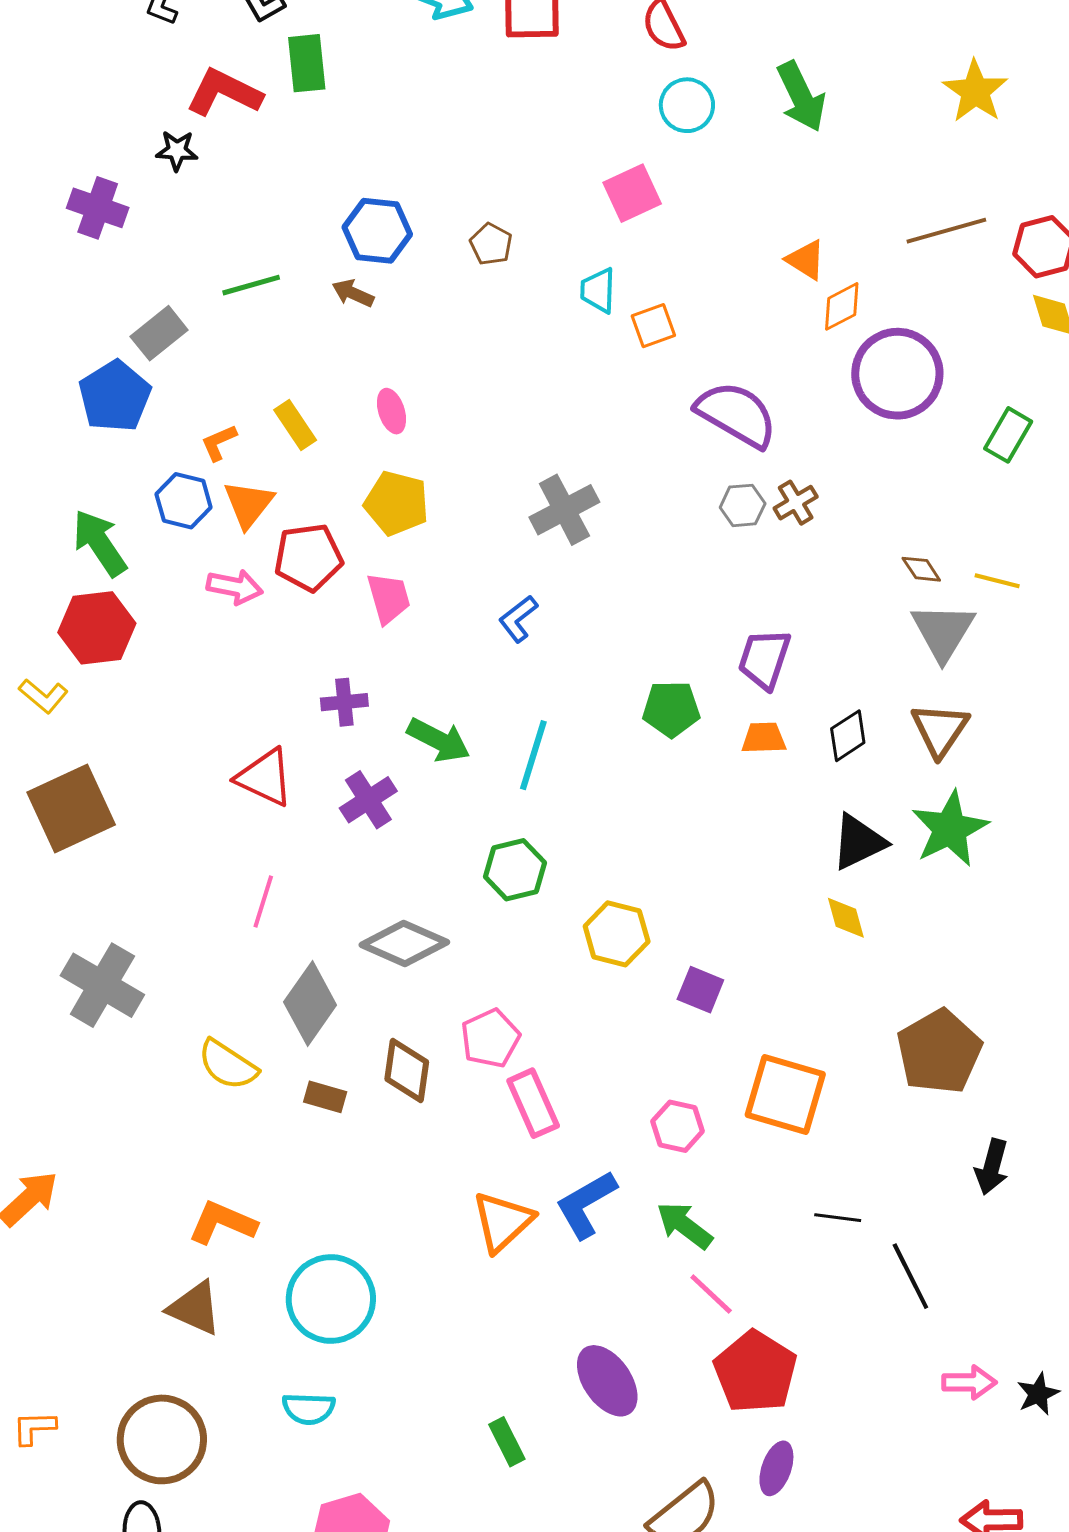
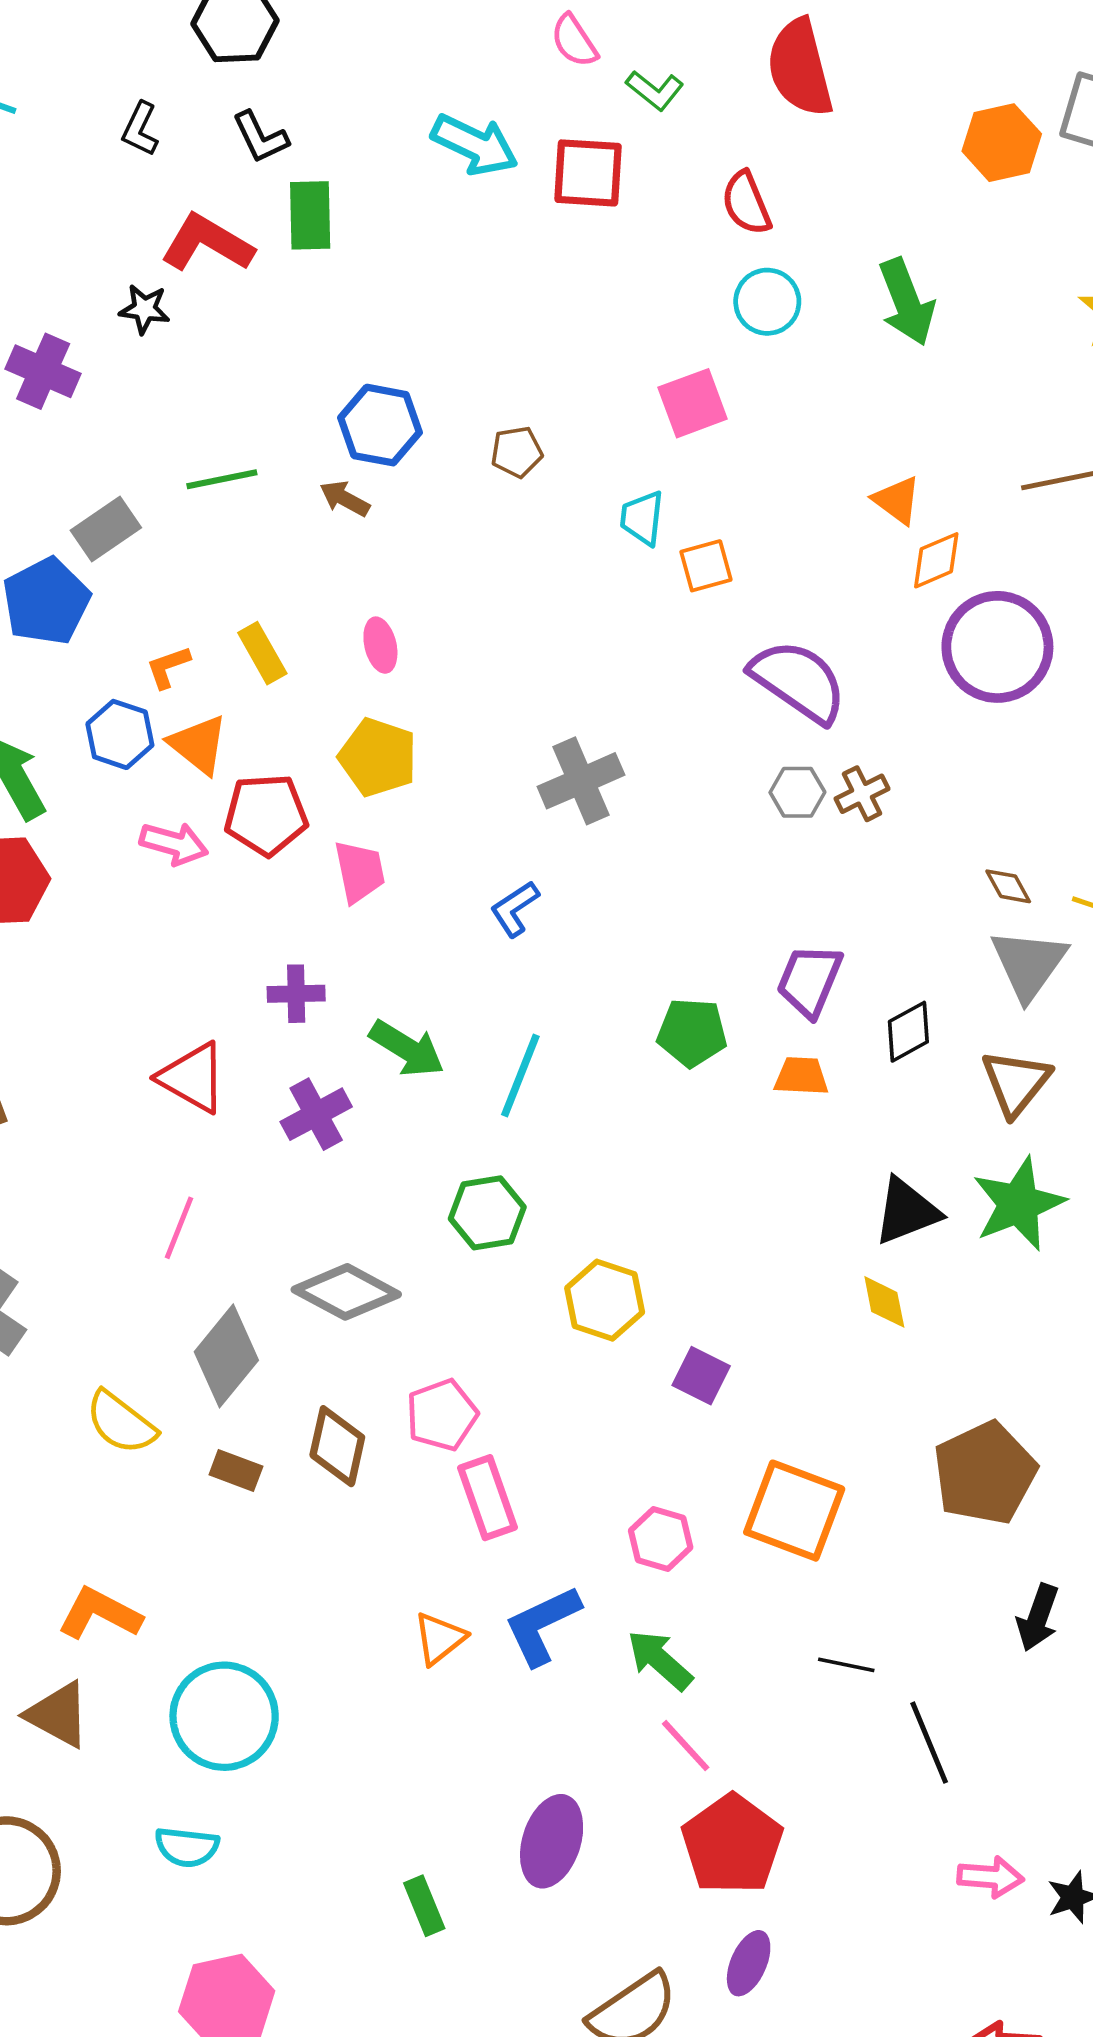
brown pentagon: (491, 244) -> (517, 452), turned 30
orange triangle: (249, 504) -> (198, 745), turned -34
black diamond: (848, 736) -> (908, 1032), moved
orange triangle: (503, 1222) -> (439, 1638), size x0.7
purple ellipse: (607, 1381) -> (552, 1841), turned 48

